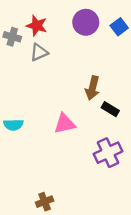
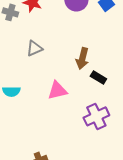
gray triangle: (39, 52) -> (34, 48), moved

